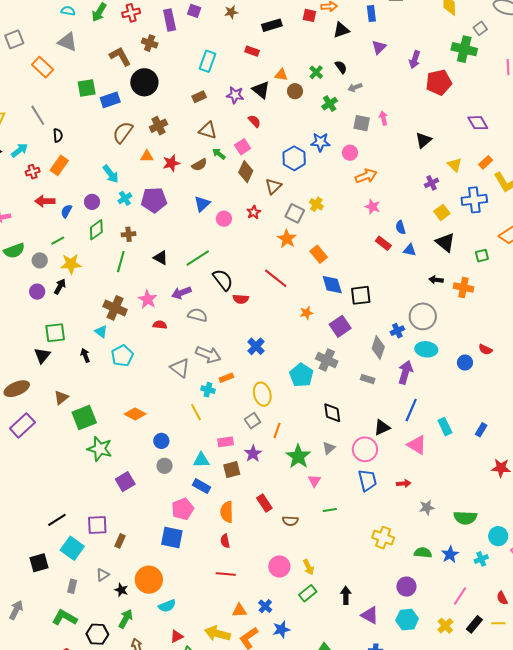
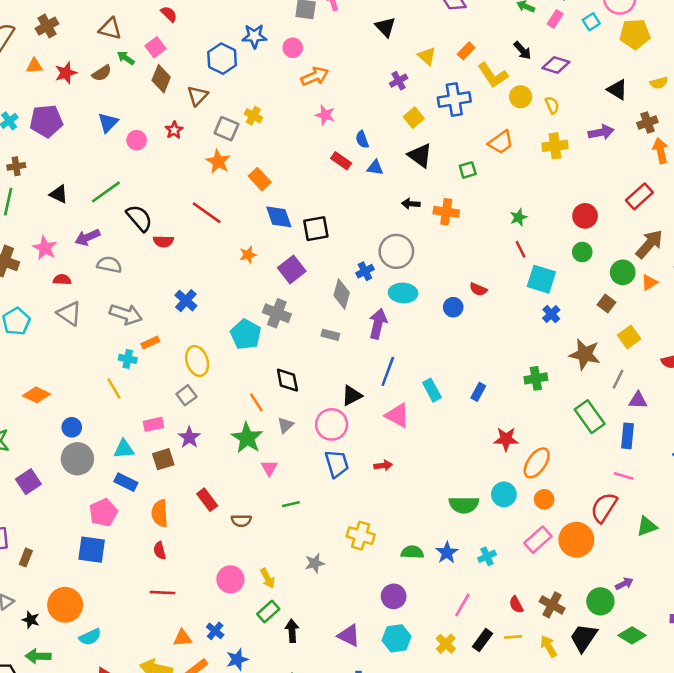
black triangle: (423, 140) -> (385, 27), turned -30
gray triangle: (180, 368) -> (69, 313), moved
orange line: (277, 430) -> (256, 402), moved, turned -49
gray circle: (165, 466) -> (77, 459), size x1.6
gray star: (427, 507) -> (315, 563), moved
cyan circle: (498, 536) -> (504, 494), moved
black arrow: (346, 595) -> (292, 631), moved
green arrow: (126, 619) -> (38, 656), turned -114

